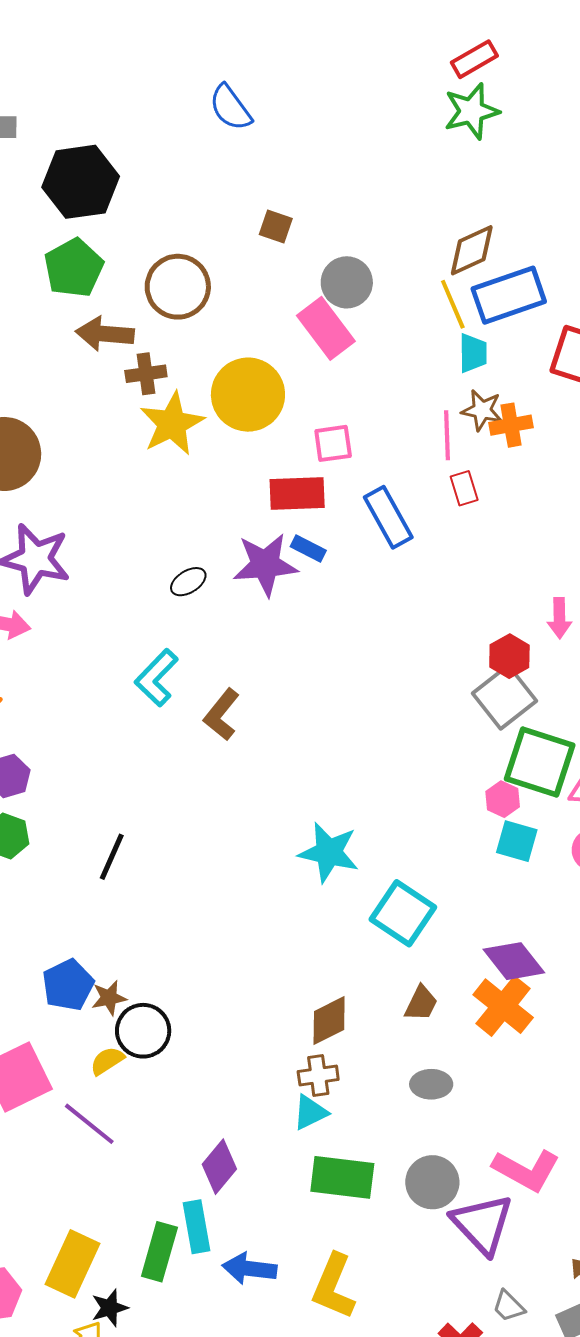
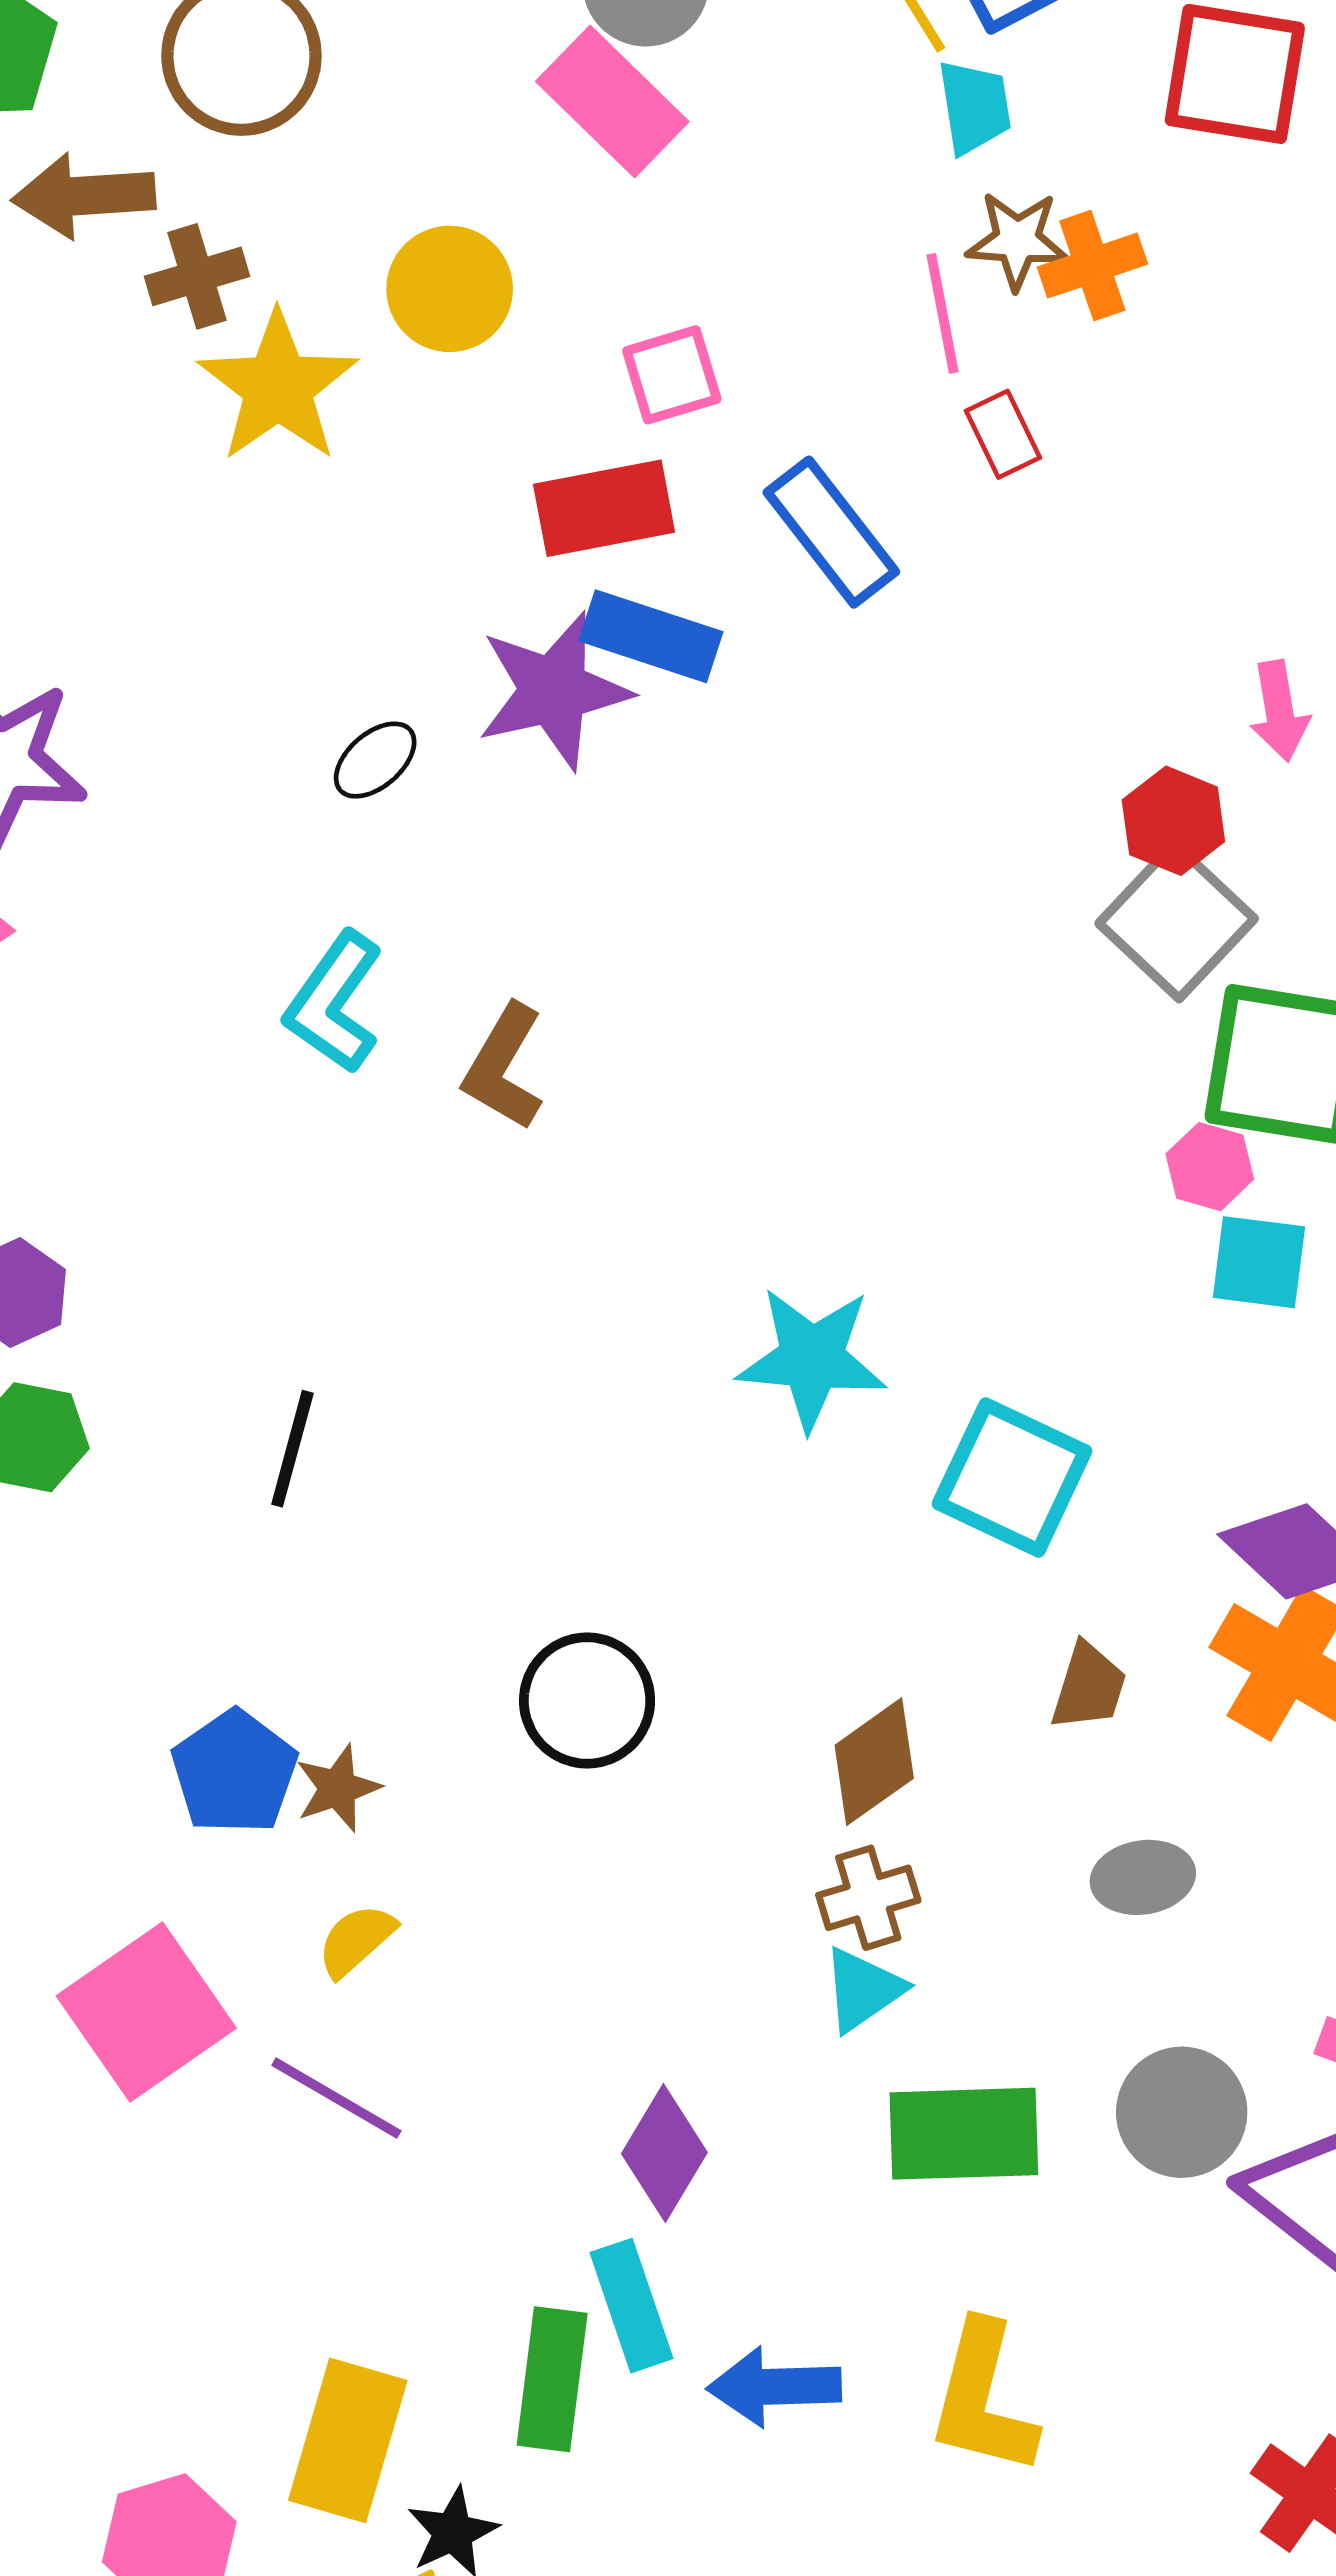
yellow circle: (248, 395) -> (450, 289), size x0.7
blue rectangle: (308, 548) -> (651, 636), size x1.6
black circle: (143, 1031) -> (587, 1700), moved

